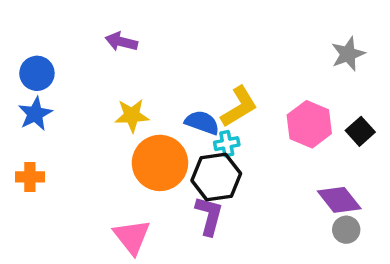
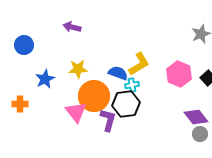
blue star: (35, 114) -> (45, 79), moved
purple L-shape: (209, 216) -> (108, 120), moved
pink triangle: (132, 237) -> (76, 112), moved

